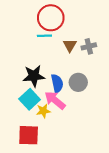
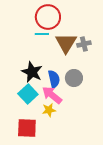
brown triangle: (70, 45) -> (66, 43), size x1.6
black star: (34, 76) -> (32, 72), turned 30
yellow star: (43, 111) -> (49, 110), moved

